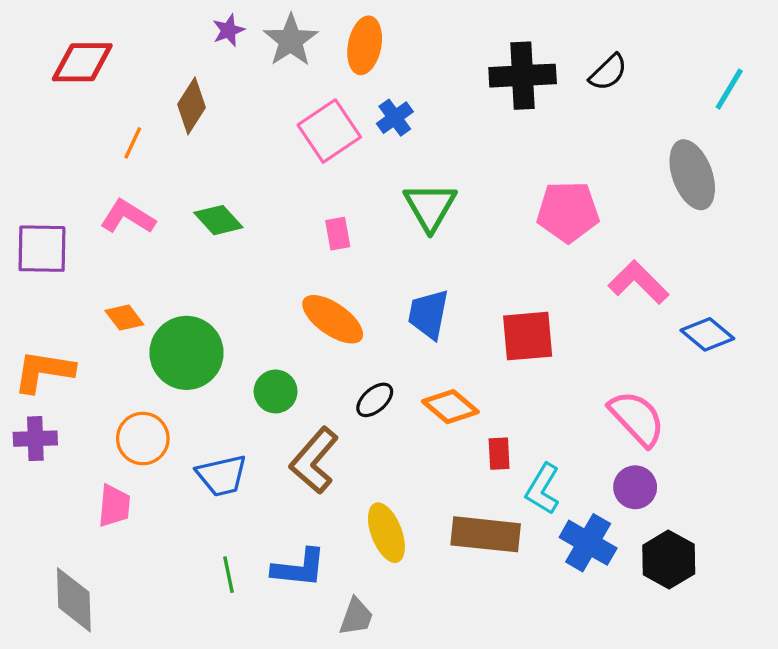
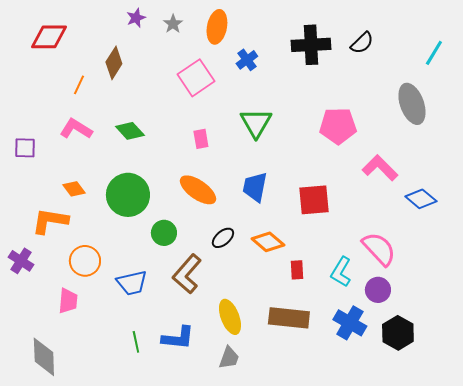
gray star: (291, 40) -> (173, 24), size x0.6
blue cross: (395, 118) -> (247, 60), moved
purple square: (42, 249) -> (25, 148), size x0.7
green circle: (187, 353) -> (128, 195), moved
orange L-shape: (44, 371) -> (50, 221), moved
purple cross: (35, 439) -> (21, 261), turned 35
cyan L-shape: (543, 489) -> (341, 272), moved
gray trapezoid: (356, 617) -> (229, 358), moved

